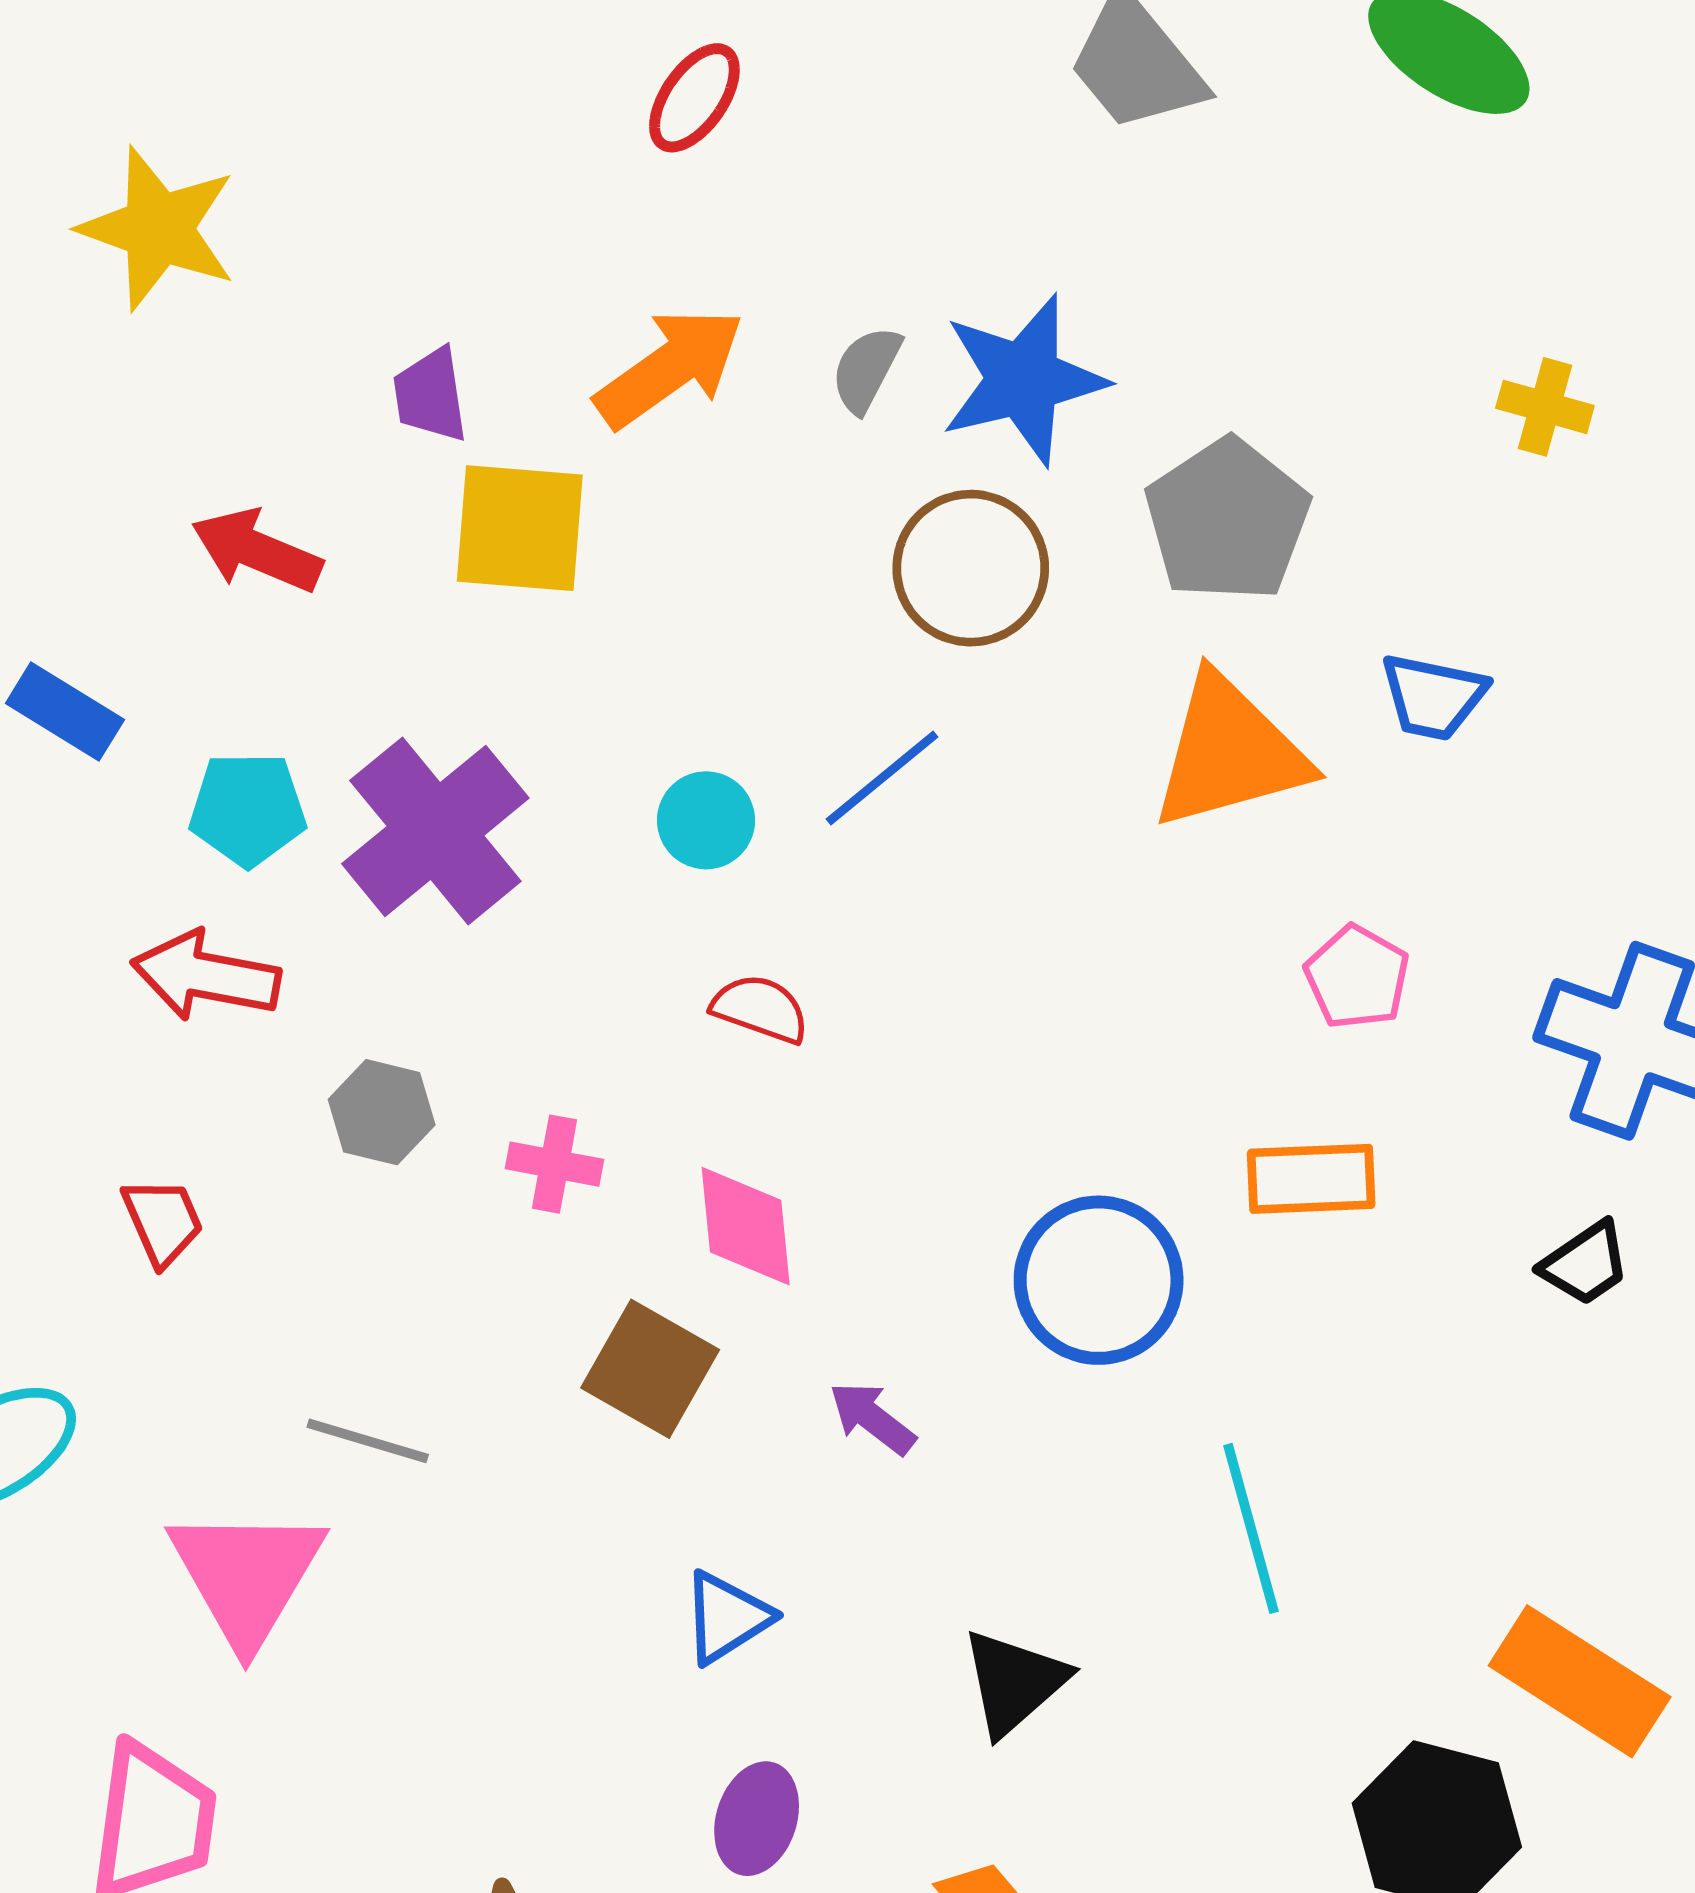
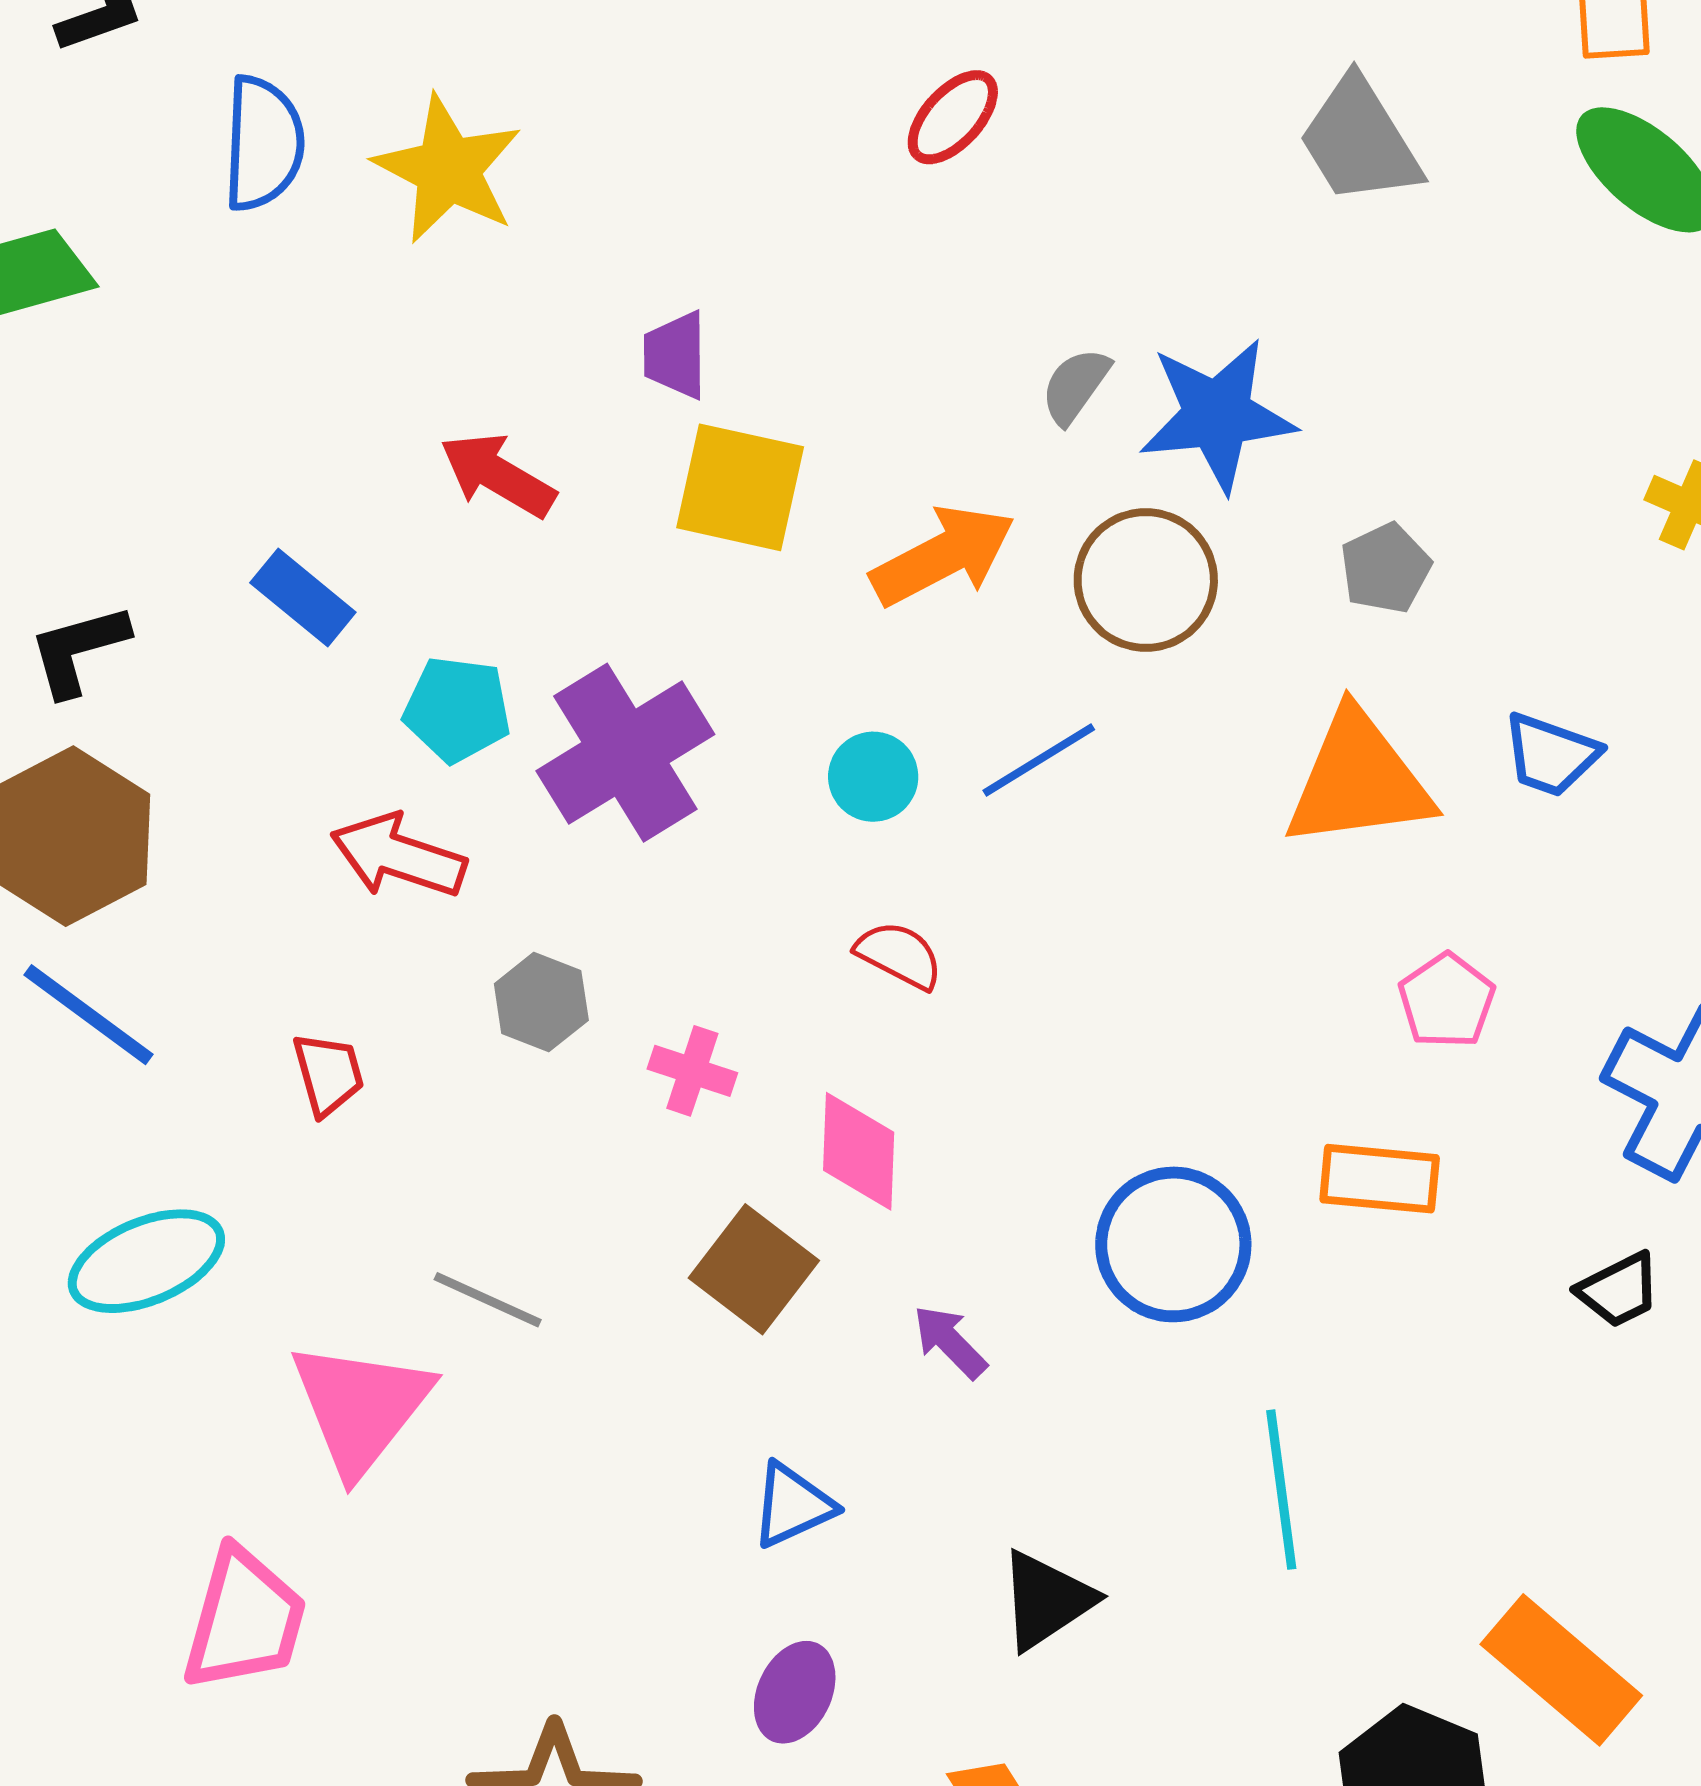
orange arrow: (670, 368) -> (943, 556), moved
gray pentagon: (1227, 520) -> (1386, 568), size x0.6

